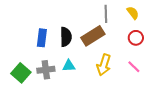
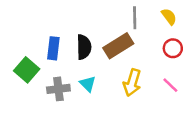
cyan triangle: (69, 66) -> (88, 84), turned 48
green square: (21, 73) -> (27, 70), moved

